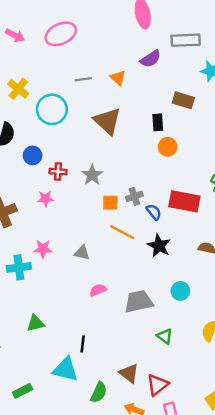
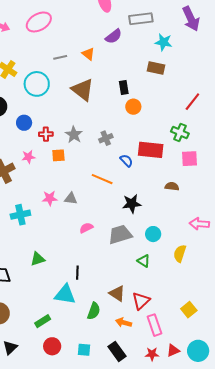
brown rectangle: (183, 100) -> (156, 68), moved
gray cross: (134, 196) -> (106, 138), moved
pink star: (45, 199) -> (28, 157), moved
orange square: (110, 203) -> (58, 155), moved
black star: (159, 246) -> (132, 204), moved, turned -30
pink star: (43, 249) -> (50, 198), moved
cyan circle: (180, 291) -> (153, 234), moved
green rectangle: (23, 391) -> (43, 321), moved

